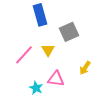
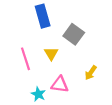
gray square: (69, 32) -> (74, 34), turned -30
pink line: (24, 55) -> (26, 59), turned -60

